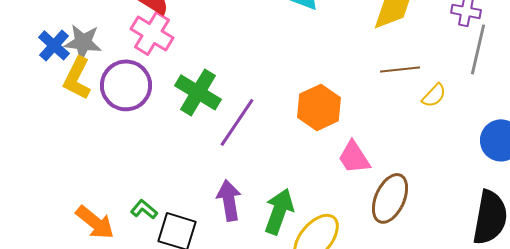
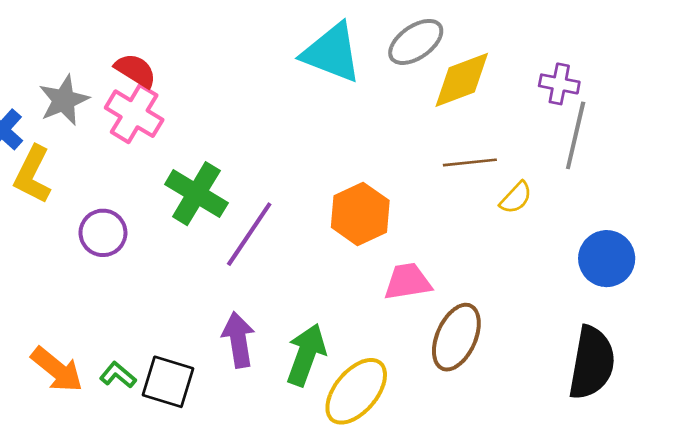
gray star: (83, 42) -> (64, 100), moved, turned -30
purple circle: (126, 85) -> (103, 233), moved, size x0.7
pink trapezoid: (354, 157) -> (408, 282), turned 114
green L-shape: (144, 209) -> (118, 375), moved

